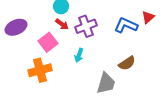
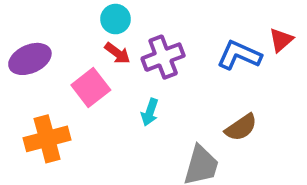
orange cross: (40, 70) -> (47, 139), moved

